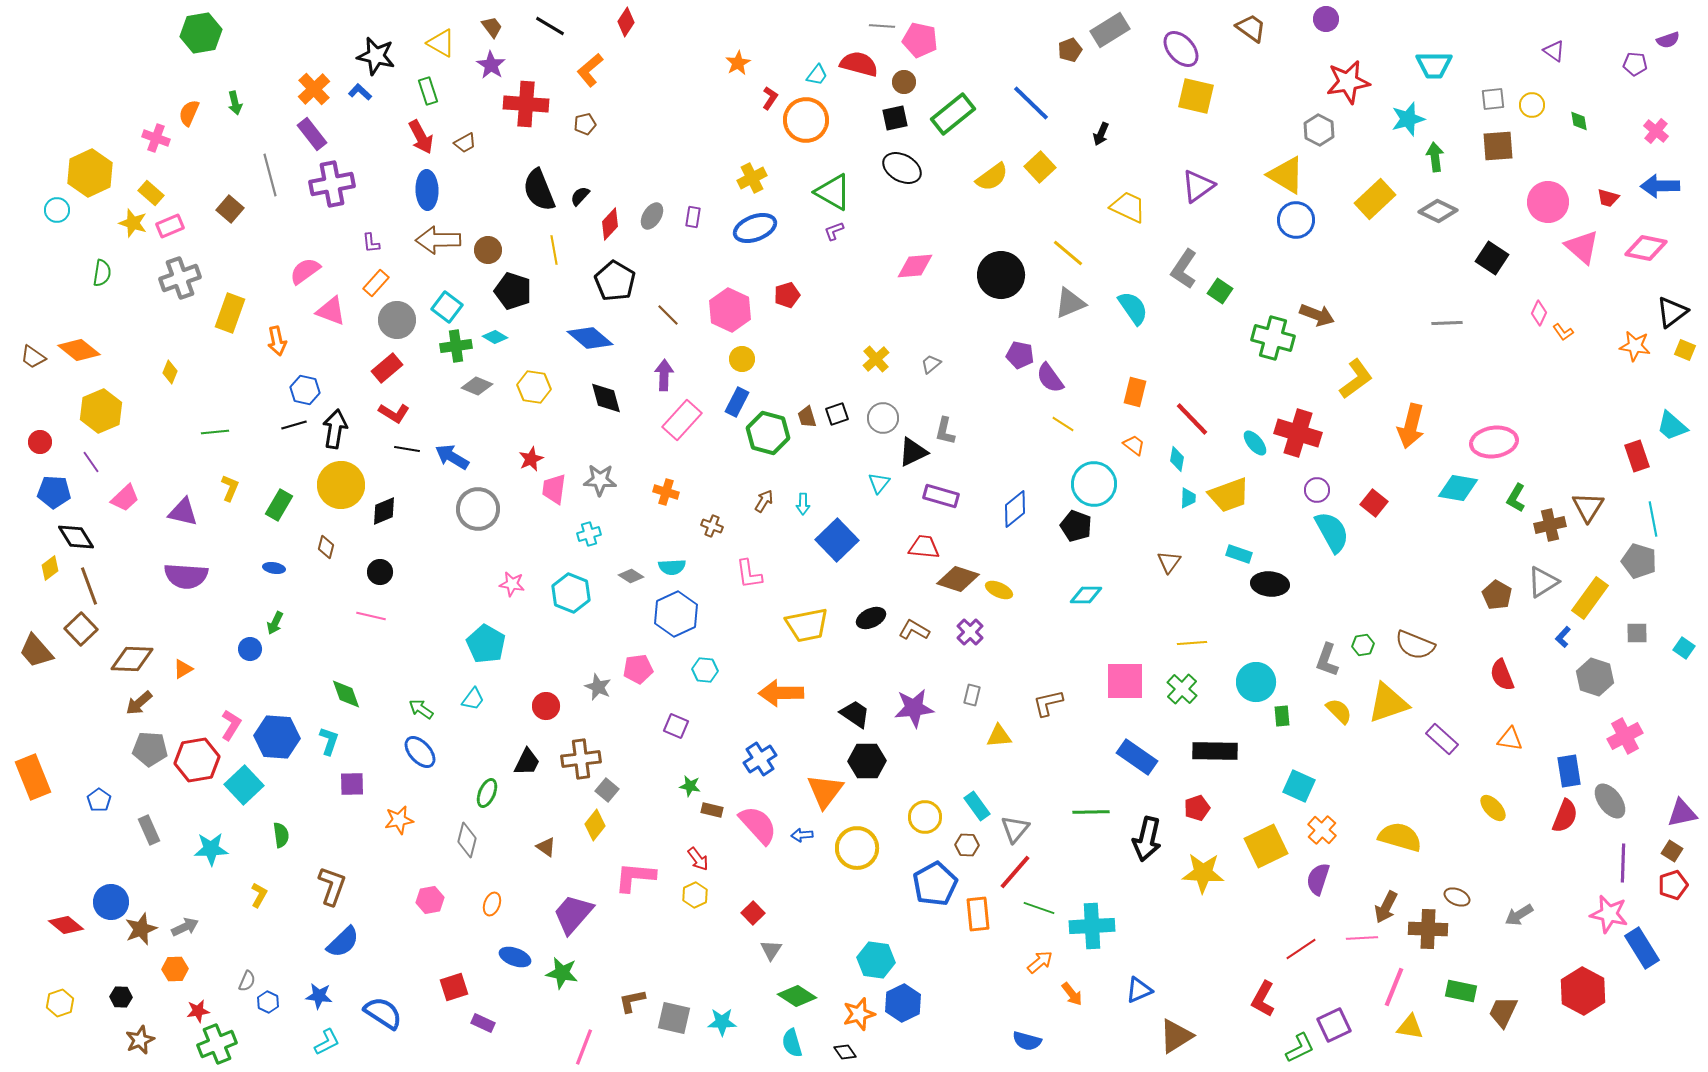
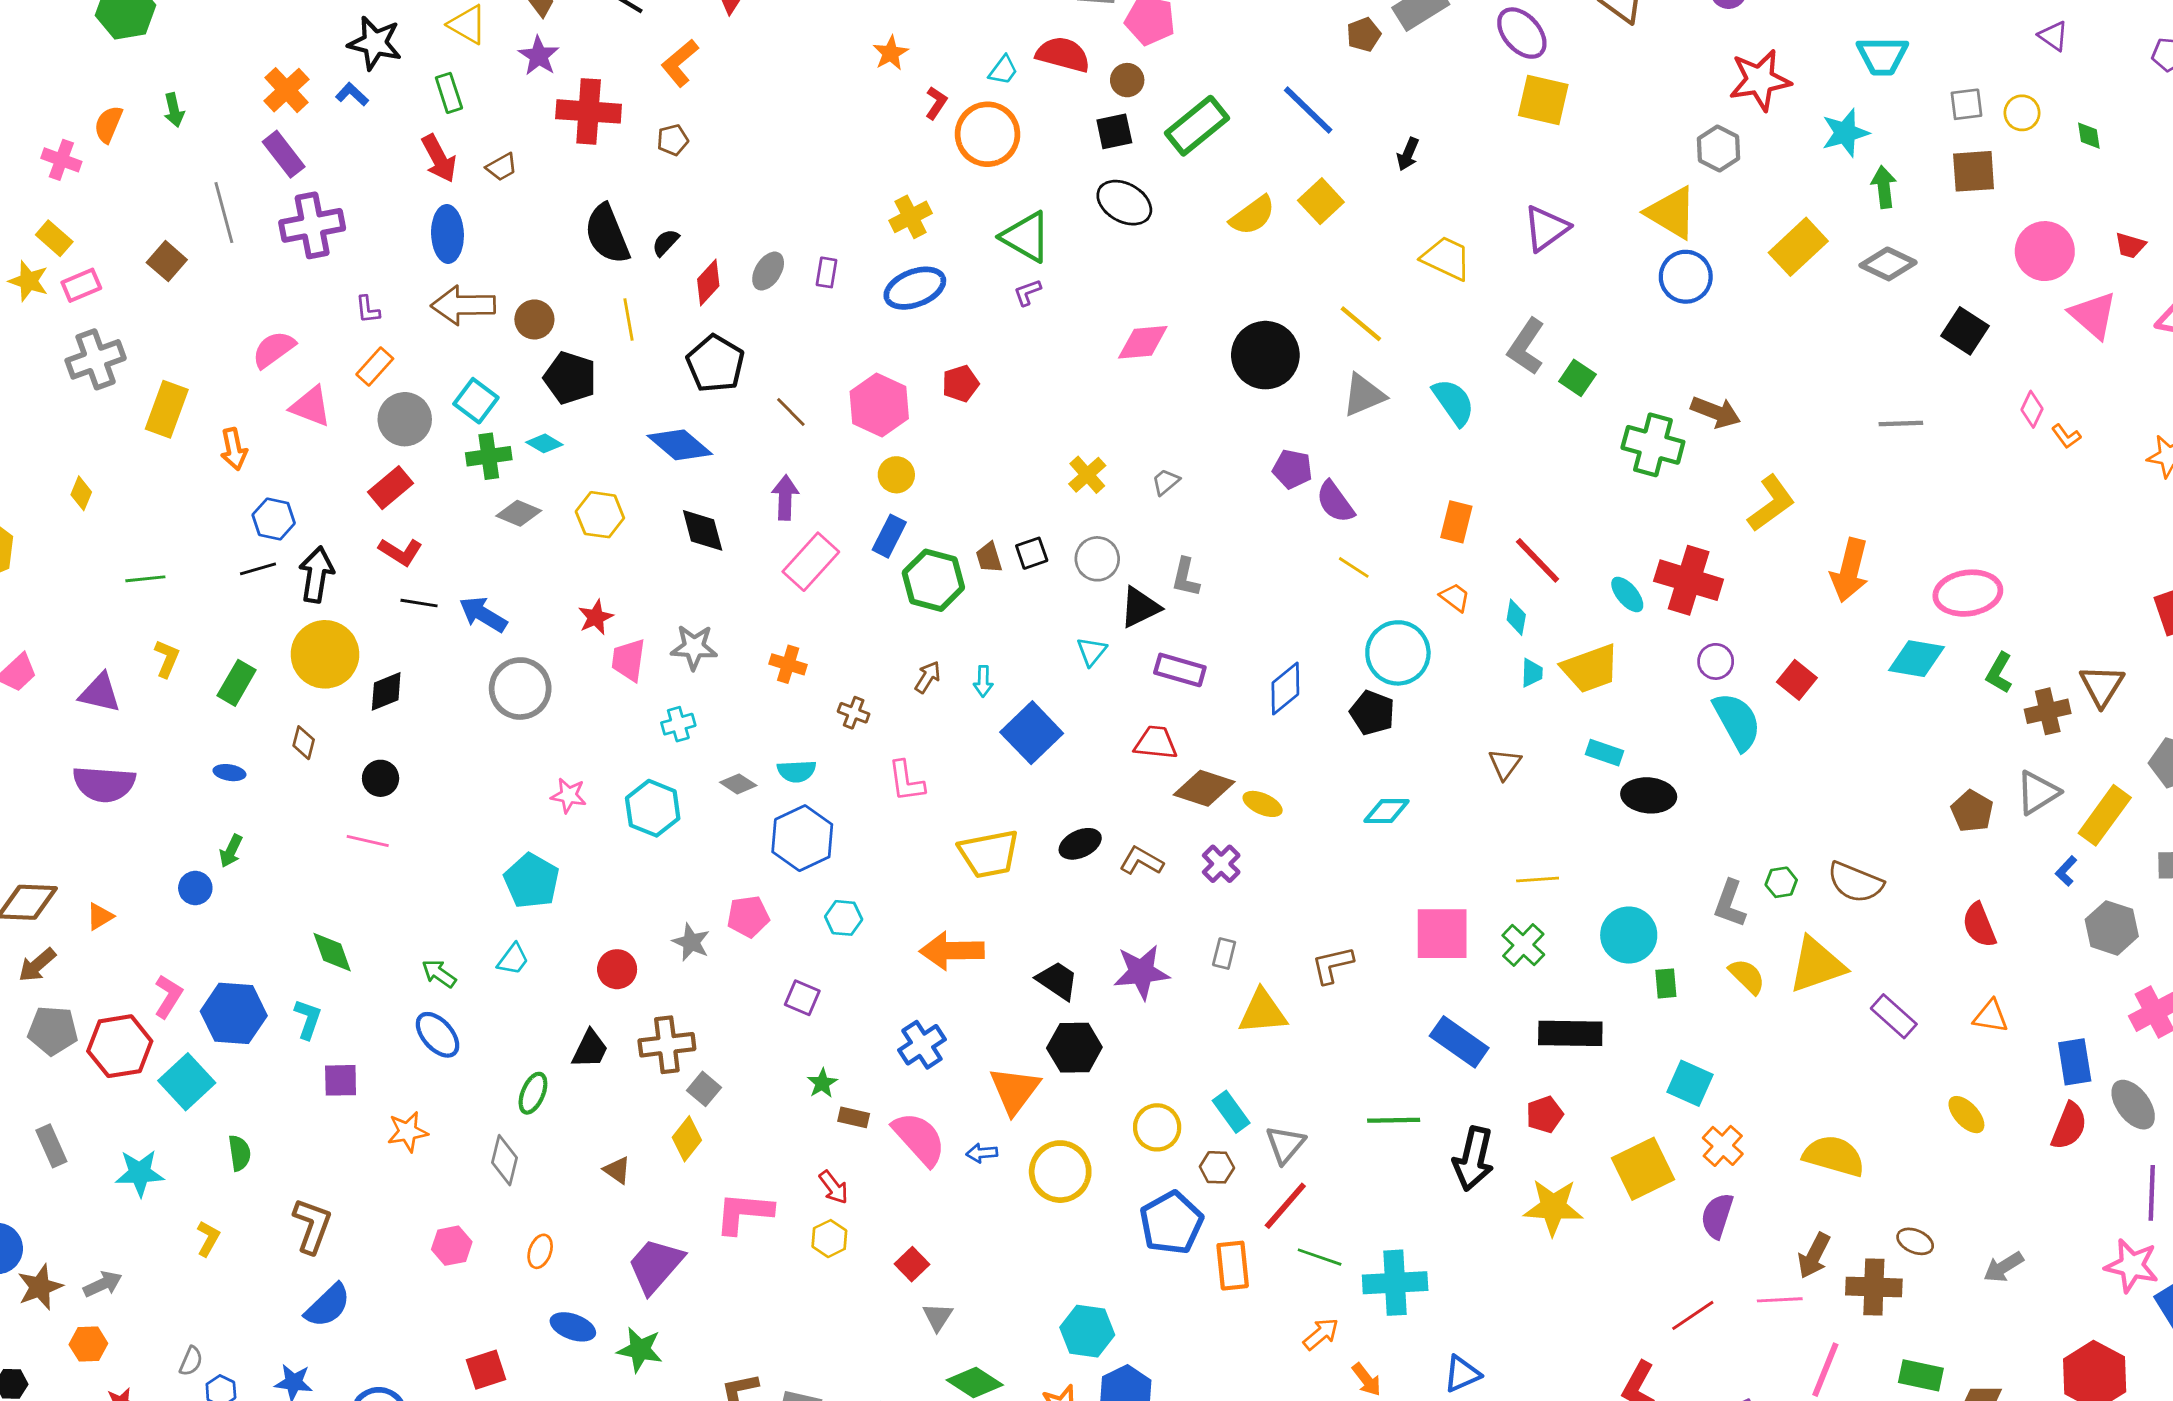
yellow triangle: (999, 736) -> (1263, 1012), size x1.4
green star: (690, 786) -> (822, 1083), turned 30

